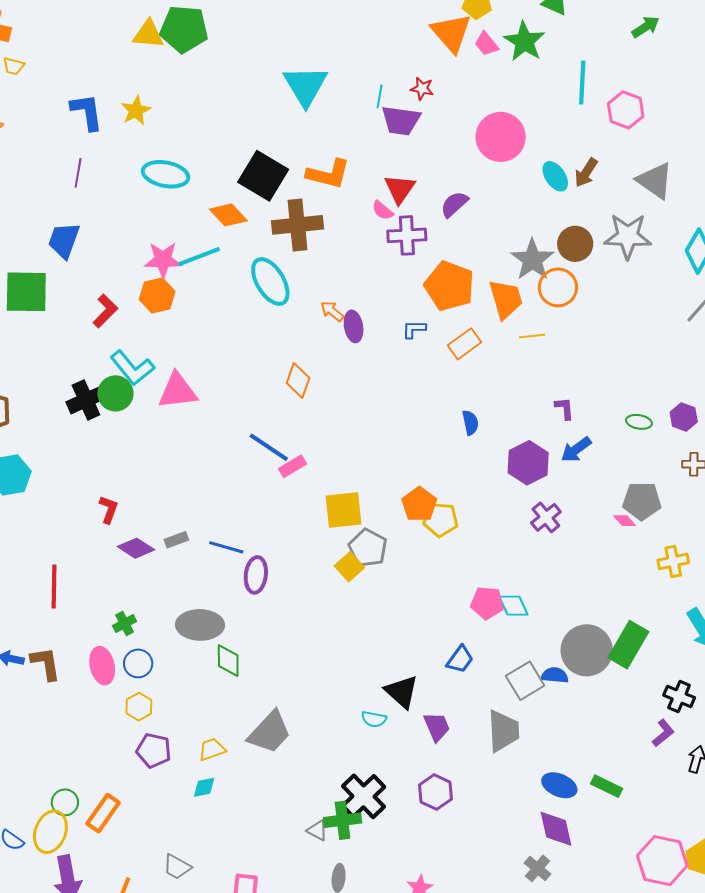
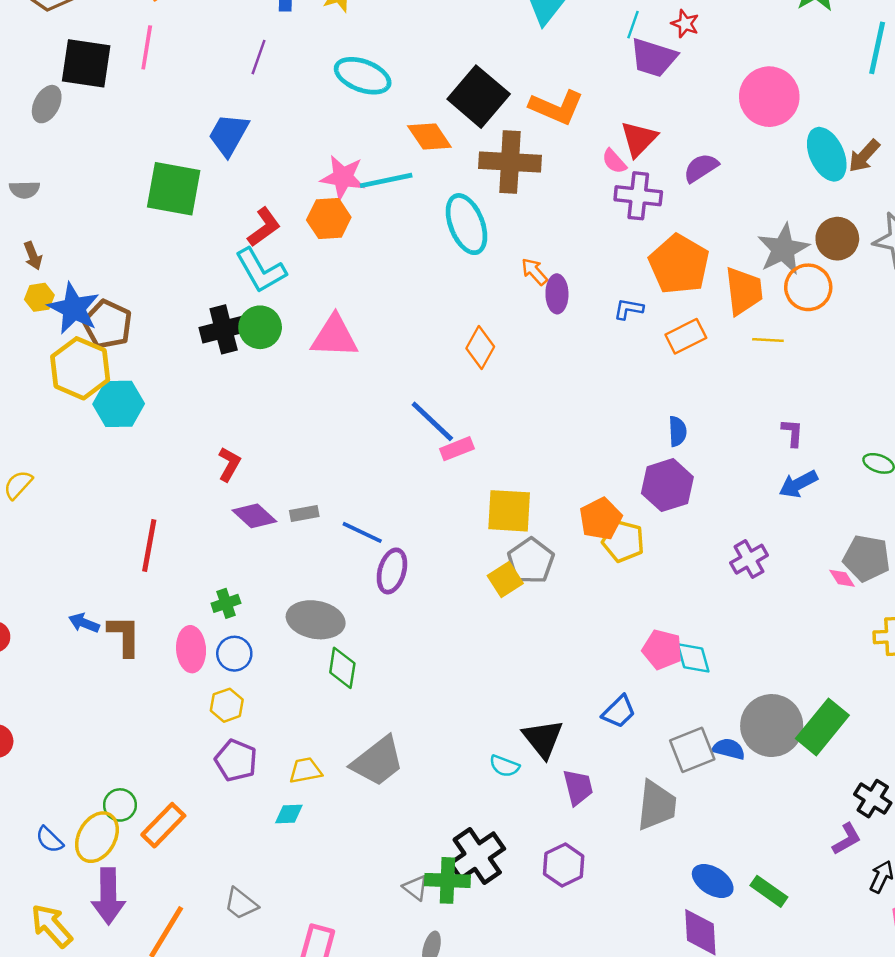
cyan ellipse: (555, 176) -> (827, 154), size x1.4
cyan L-shape: (132, 368) -> (261, 270), moved
purple hexagon: (528, 463) -> (667, 485), moved

